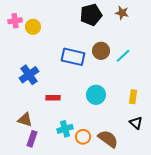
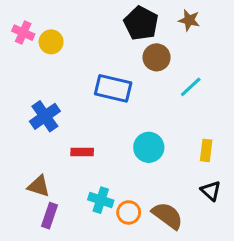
black pentagon: (91, 15) -> (141, 23), turned -30
pink cross: (15, 21) -> (23, 33), turned 32
brown circle: (101, 51) -> (157, 57), moved
cyan cross: (65, 129) -> (101, 200), turned 35

